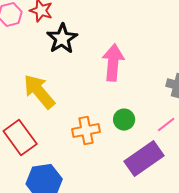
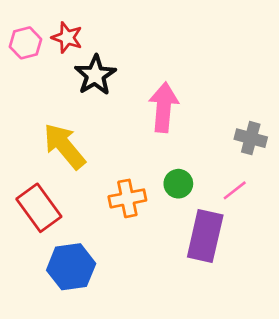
purple rectangle: (144, 159) -> (205, 236), turned -42

